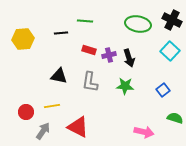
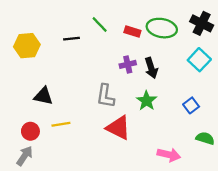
green line: (85, 21) -> (100, 25), turned 42
red rectangle: (89, 50) -> (132, 32), moved
black triangle: (59, 76) -> (43, 96), moved
green star: (125, 86) -> (147, 101), turned 30
red triangle: (78, 127) -> (118, 128), moved
gray arrow: (43, 131) -> (25, 156), moved

